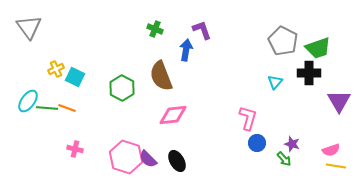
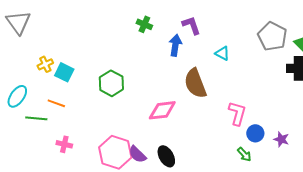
brown semicircle: (161, 76) -> (195, 83), moved
cyan triangle: (275, 82) -> (222, 53), moved, turned -42
green line: (47, 108) -> (36, 118), moved
blue circle: (257, 143) -> (255, 133), moved
green arrow: (284, 159) -> (244, 154), moved

